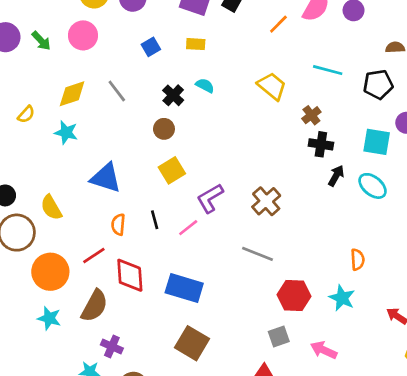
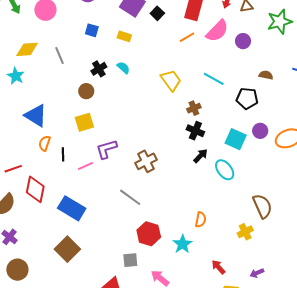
blue square: (151, 47) -> (92, 30), turned 32
orange semicircle: (118, 225) -> (45, 143), moved

